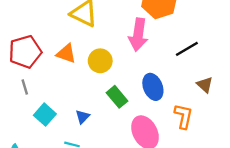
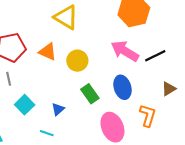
pink arrow: (138, 35) -> (125, 51), moved, turned 108
brown triangle: (205, 85) -> (169, 89), turned 42

